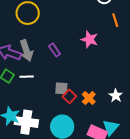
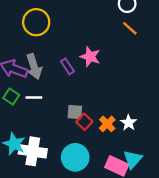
orange line: (115, 20) -> (130, 28), moved, turned -32
pink star: (89, 39) -> (90, 57), moved
white star: (116, 96) -> (129, 123), moved

